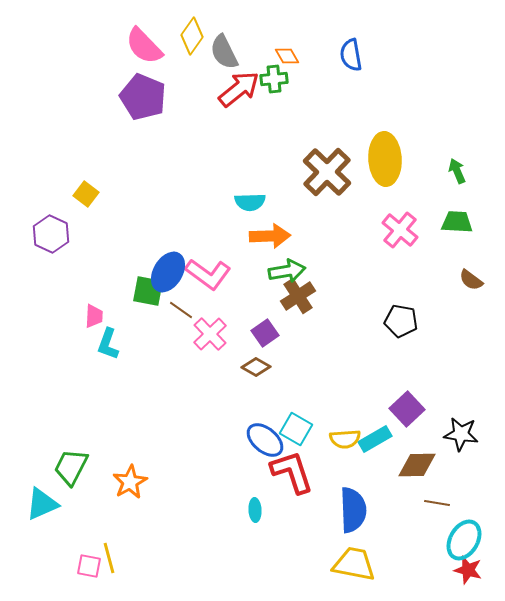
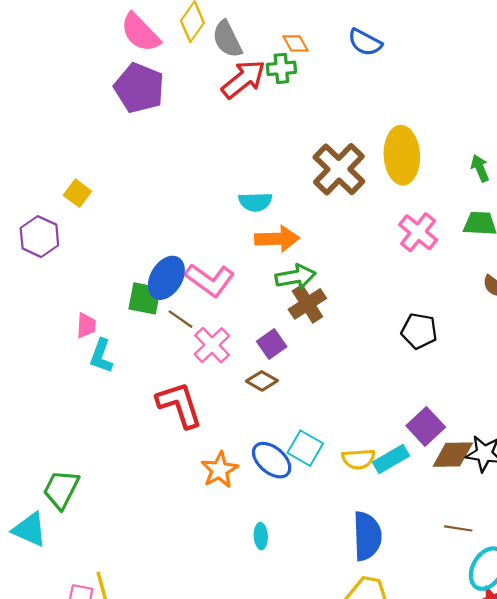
blue semicircle: (351, 55) -> (365, 42), turned -52
brown diamond: (417, 465) -> (453, 455), moved
red L-shape: (292, 472) -> (179, 405), moved
orange star: (130, 482) -> (220, 470), moved
cyan triangle: (42, 504) -> (30, 530), turned 48

